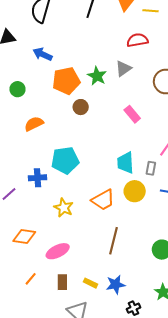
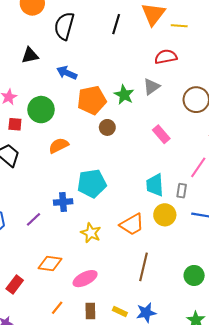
green circle: (17, 89) -> (41, 110), size x1.6

